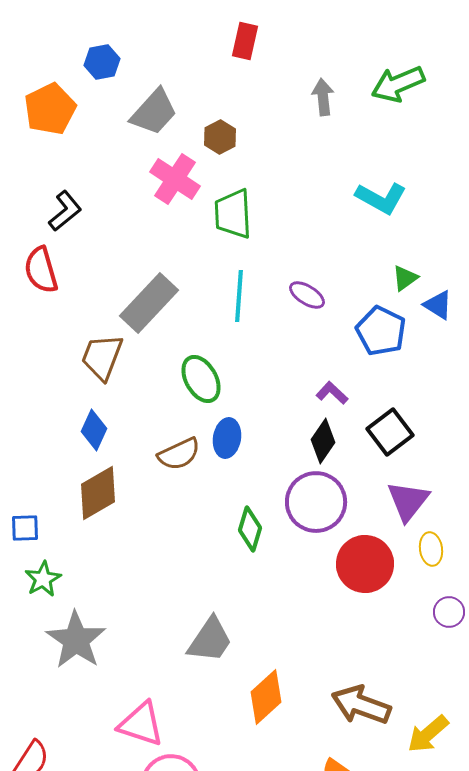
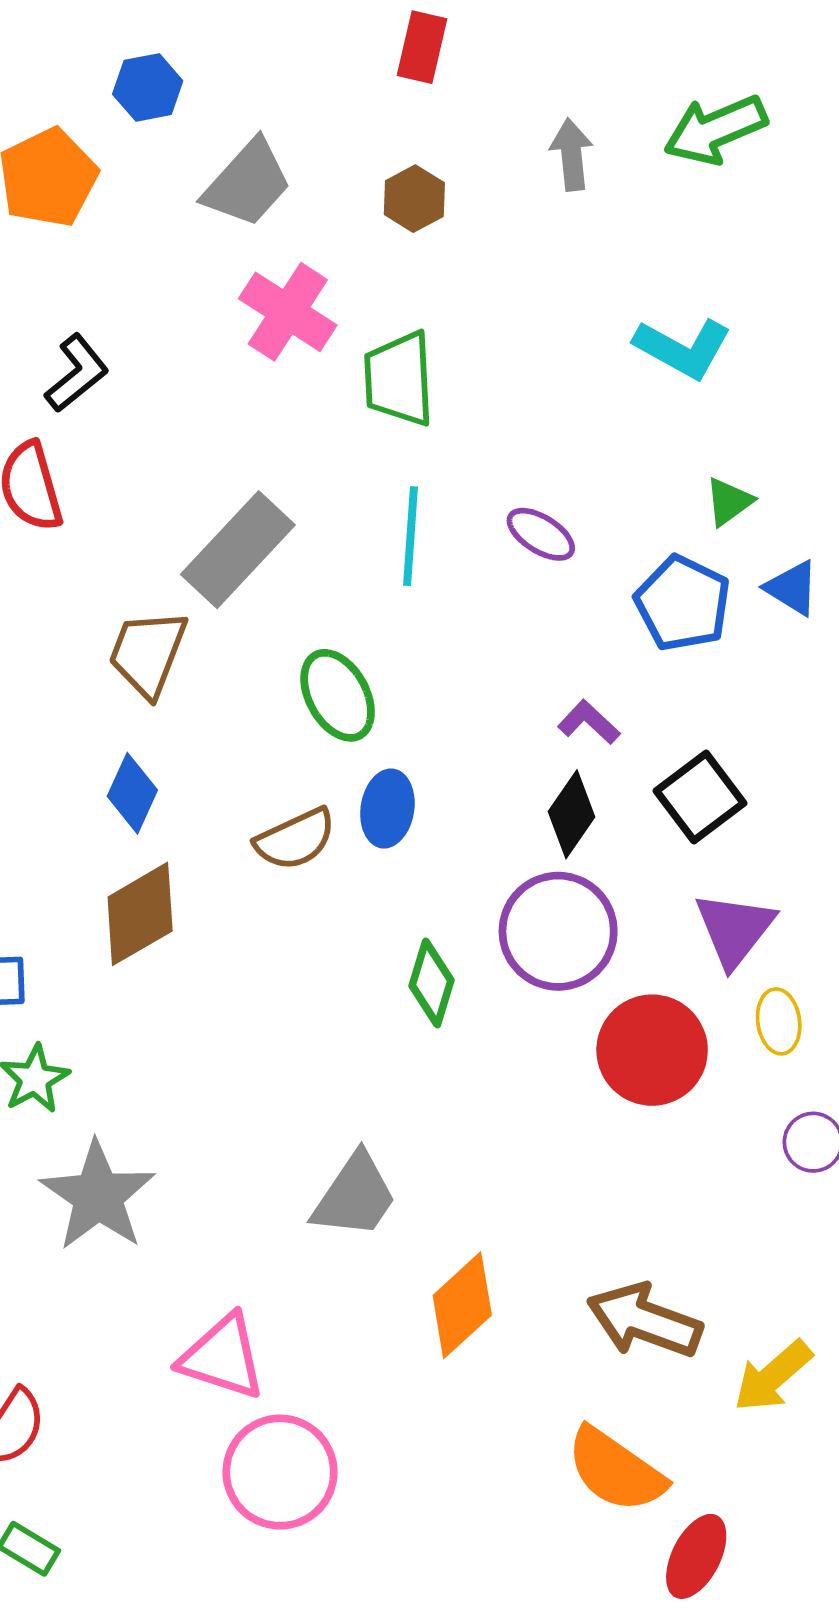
brown hexagon: (220, 137) -> (414, 199), moved
blue triangle: (438, 305) -> (792, 588), moved

